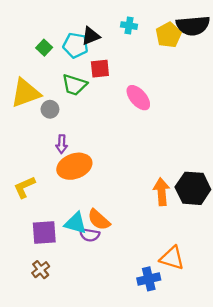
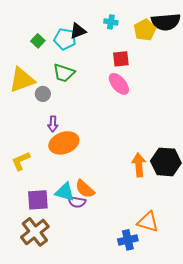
red square: (100, 69) -> (121, 59), moved
brown cross: (41, 270) -> (35, 232), size x1.8

